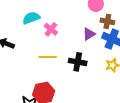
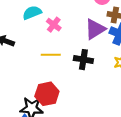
purple triangle: (89, 34) -> (95, 29), size x1.5

